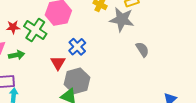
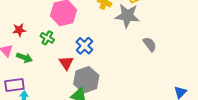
green cross: (35, 30) -> (47, 38), moved, size x0.6
green arrow: (17, 55) -> (24, 58), turned 35

